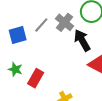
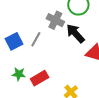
gray line: (41, 25) -> (36, 39), moved
red rectangle: (36, 78) -> (40, 78), turned 42

